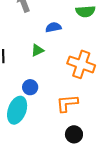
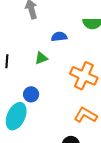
orange L-shape: (67, 103) -> (85, 115), moved, turned 30

